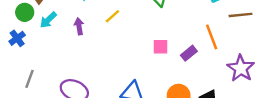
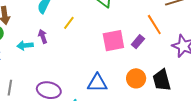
cyan arrow: (48, 20) -> (25, 45), moved, turned 49
pink square: (160, 47) -> (113, 41), size x1.6

